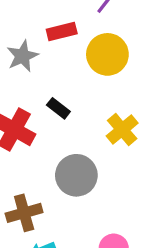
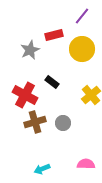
gray circle: (76, 175) -> (63, 123), size x0.6
brown cross: (24, 213) -> (35, 122), moved

